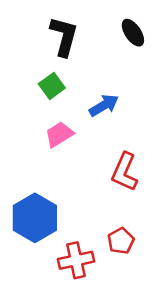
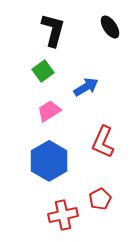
blue hexagon: (35, 218) -> (49, 161), moved

